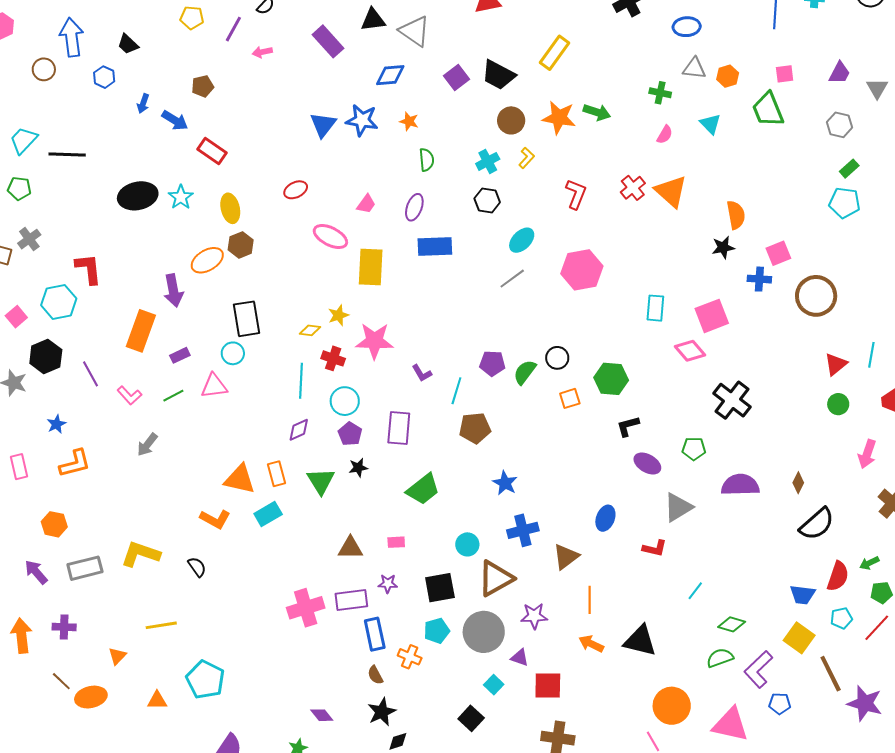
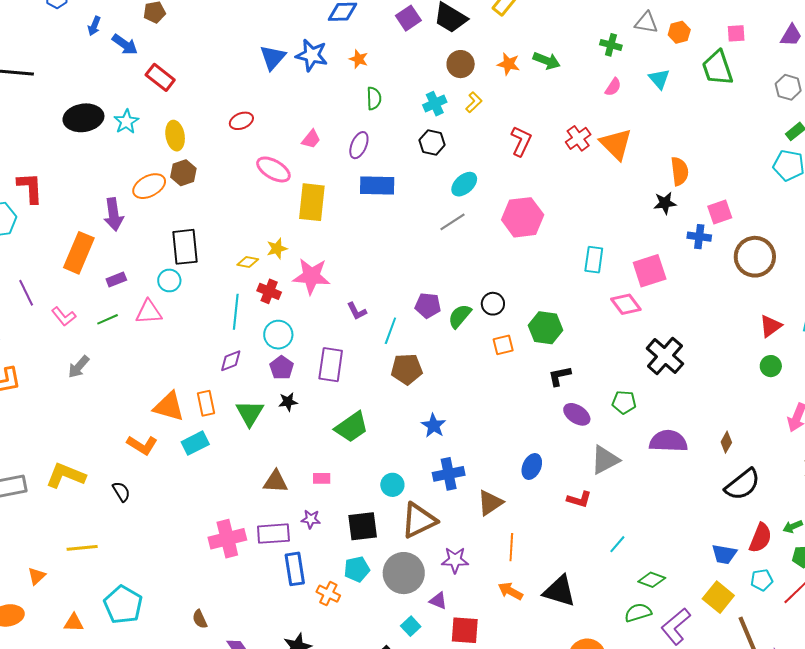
orange star: (559, 118) -> (509, 64), size x0.7
brown semicircle: (375, 675) -> (200, 619), moved

